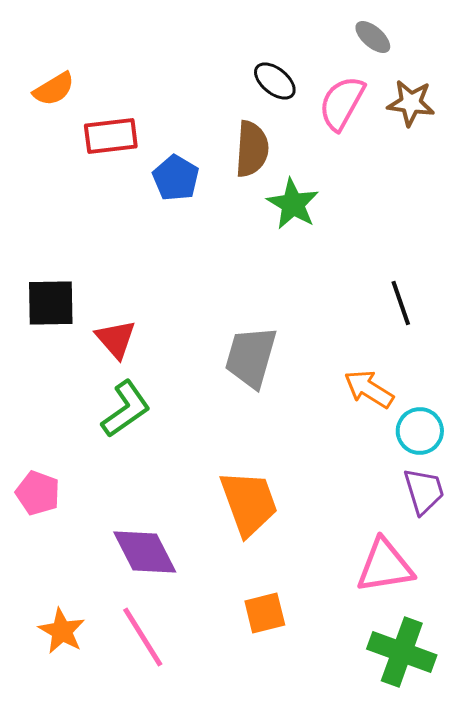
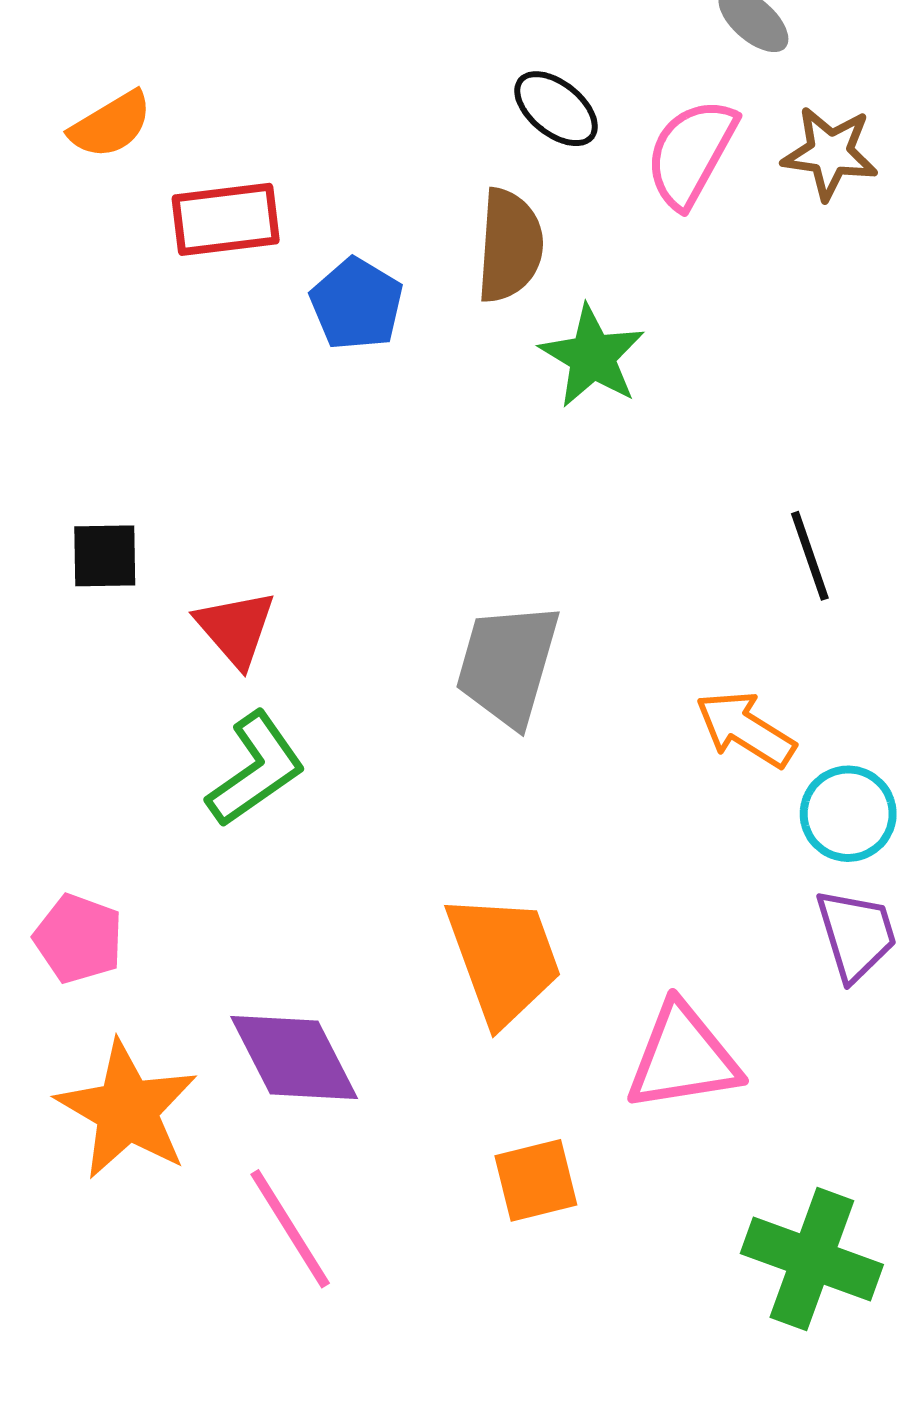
black square: (51, 303) -> (105, 556), size x0.7
pink triangle: (385, 566) -> (683, 1058), moved
orange star: (62, 631) -> (127, 1110), moved, size x1.5

